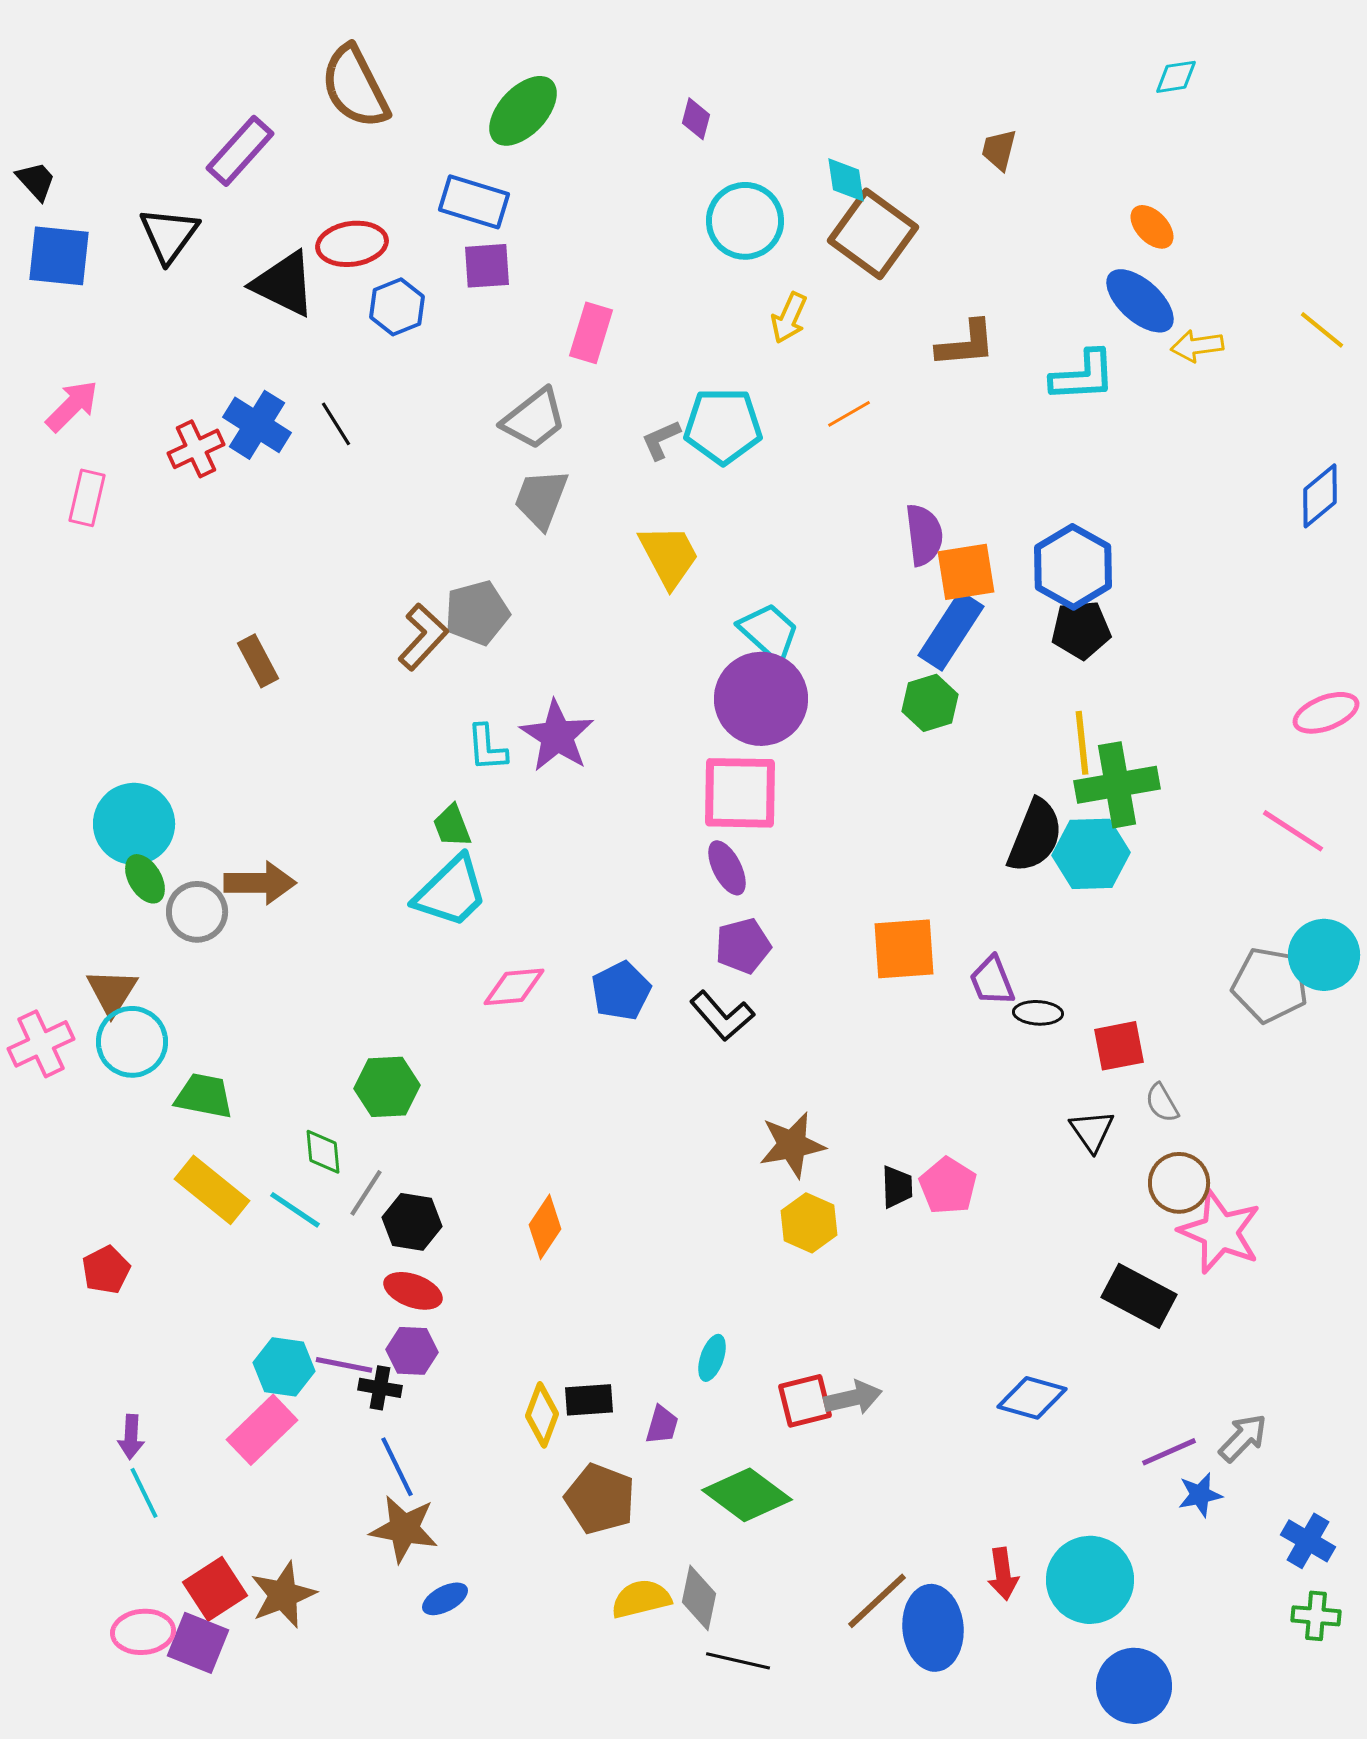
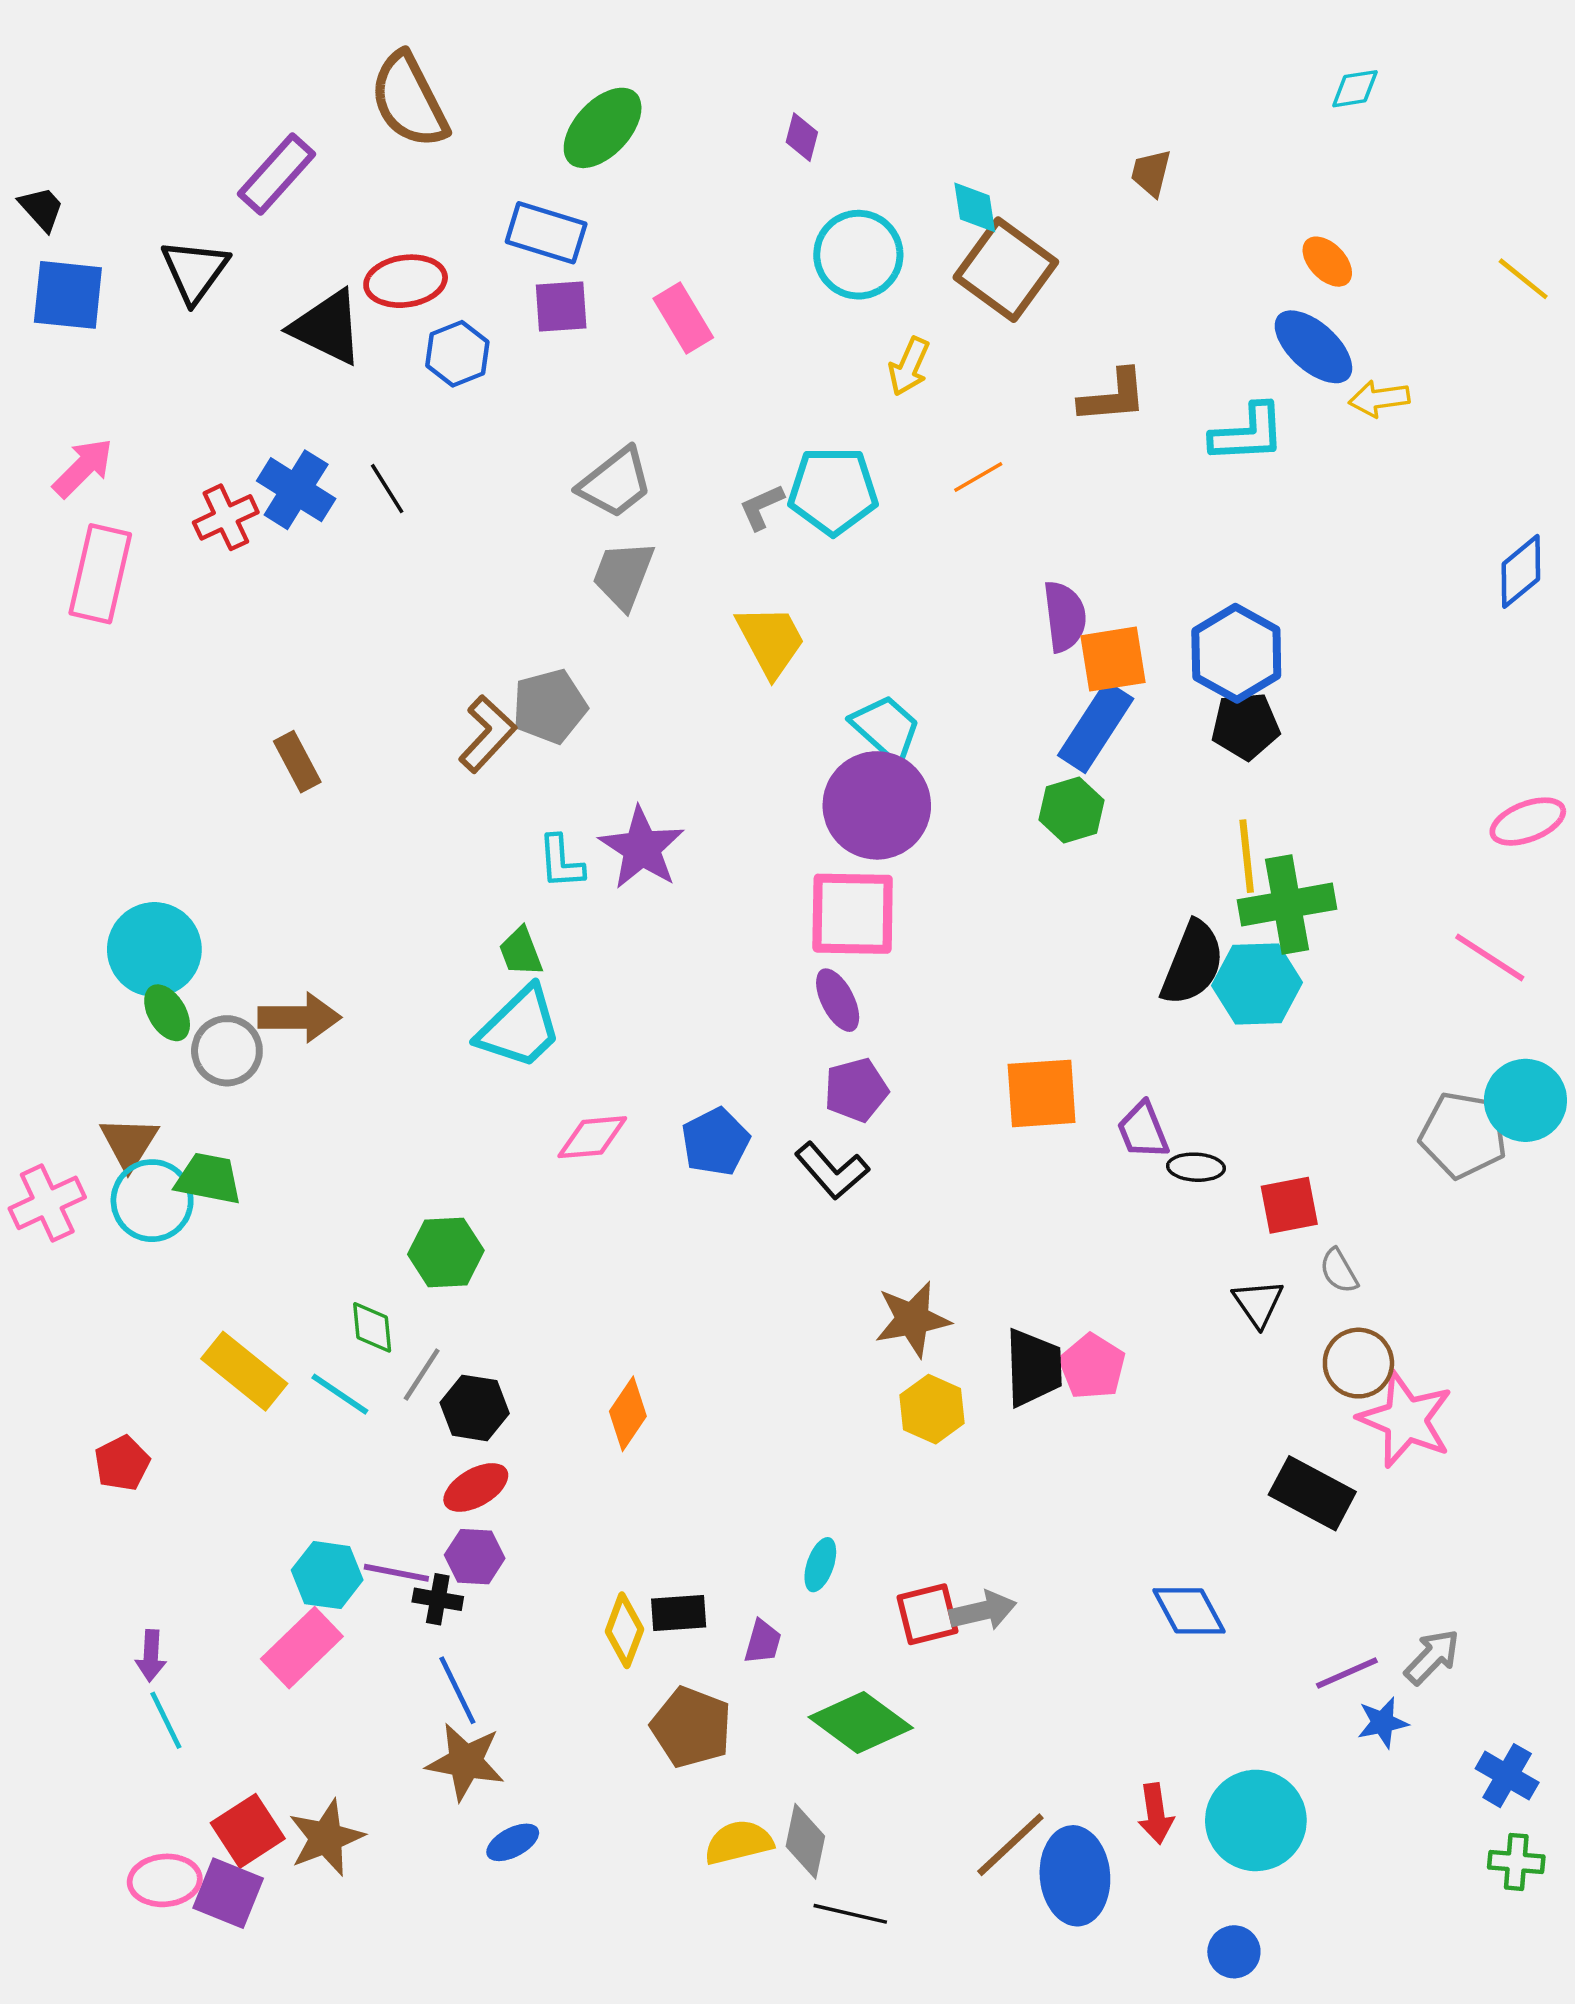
yellow line: (1322, 330) -> (1523, 279), moved
pink rectangle: (591, 333) -> (683, 318), moved, turned -48
pink rectangle: (87, 498) -> (100, 574), size x1.5
green trapezoid: (204, 1096) -> (209, 1179), moved
black trapezoid: (897, 1187) -> (1033, 1368), size x1.6
red ellipse: (413, 1291) -> (476, 1487), turned -50
blue diamond: (1032, 1398) -> (1189, 1611), turned 46
blue circle: (1134, 1686) -> (1234, 1952), moved, size x0.6

